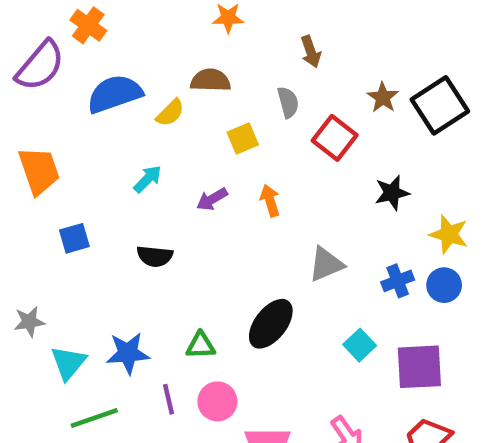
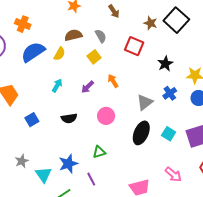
orange cross: (88, 25) -> (23, 24), moved
gray semicircle: (288, 102) -> (101, 36), moved
blue cross: (398, 281) -> (170, 93), moved
black ellipse: (271, 324) -> (141, 133), moved
pink circle: (217, 401) -> (106, 116), moved

